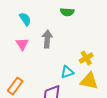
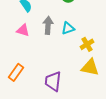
pink triangle: (22, 44) -> (23, 30), turned -40
cyan triangle: (67, 72) -> (68, 28), moved

